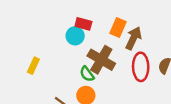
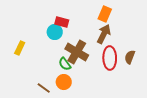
orange rectangle: (118, 27) -> (105, 14), moved
yellow rectangle: (33, 66) -> (20, 48), moved

